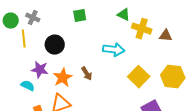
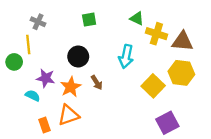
green circle: (11, 21) -> (14, 62), moved
brown triangle: (166, 36) -> (183, 41), size x1.5
black circle: (55, 45) -> (78, 56), moved
cyan arrow: (114, 50) -> (126, 56), turned 95
yellow hexagon: (173, 77) -> (181, 73), moved

